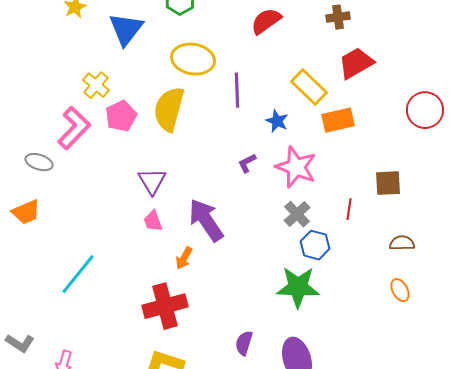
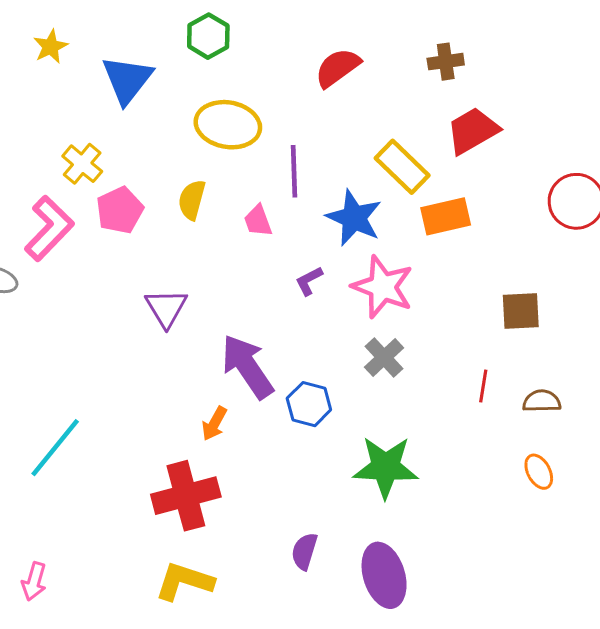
yellow semicircle: (169, 109) -> (192, 200), size x0.6
blue star: (277, 121) -> (354, 218), size x1.6
red line: (349, 209) -> (483, 386), moved
pink trapezoid: (153, 221) -> (258, 221), moved
blue hexagon: (315, 245) -> (309, 404), moved

